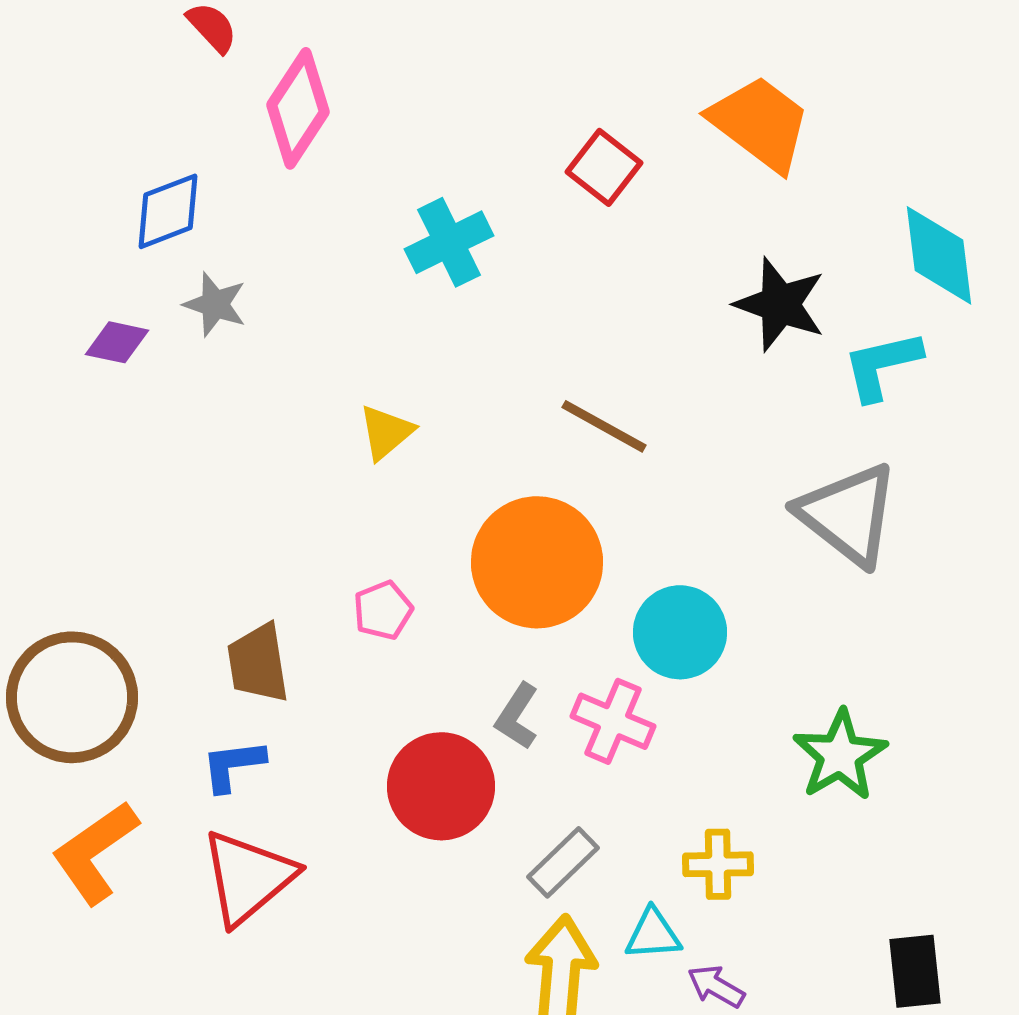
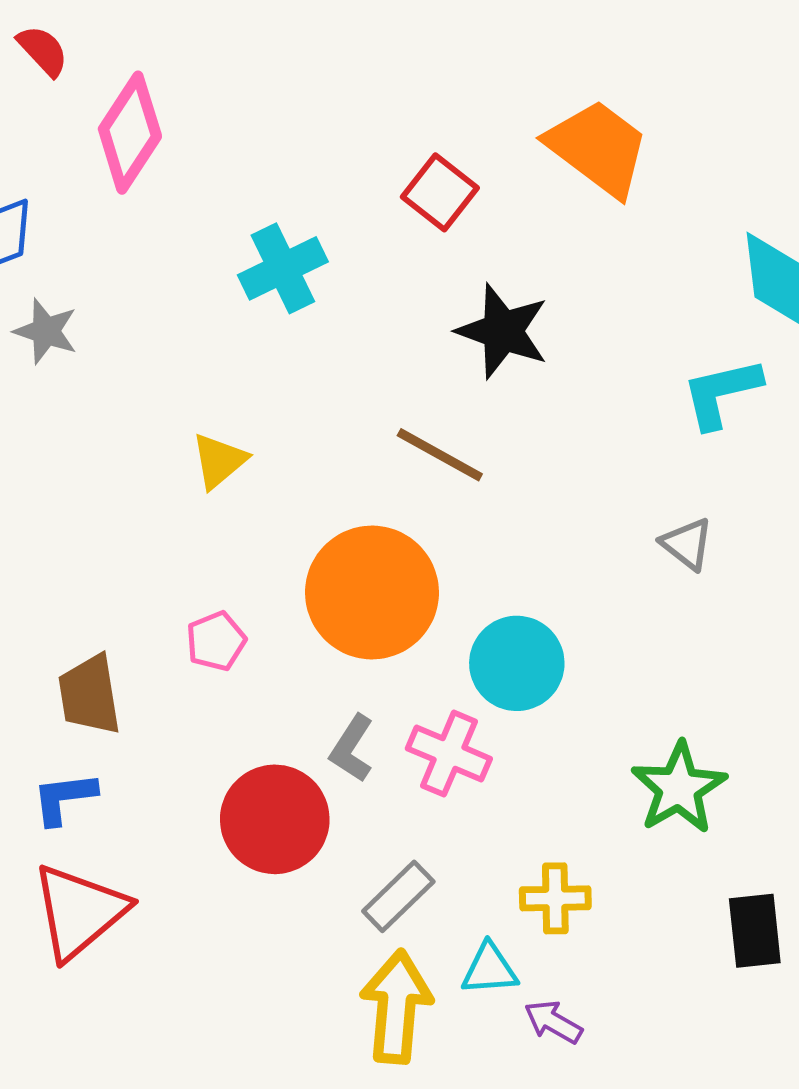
black star: (780, 304) -> (503, 331), moved
gray triangle: (848, 514) -> (687, 544), size x0.5
black rectangle: (915, 971) -> (755, 931), moved

